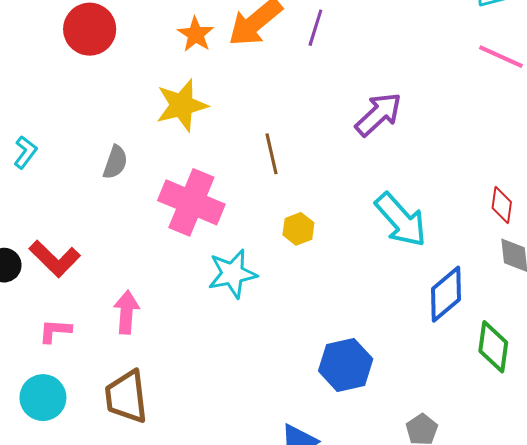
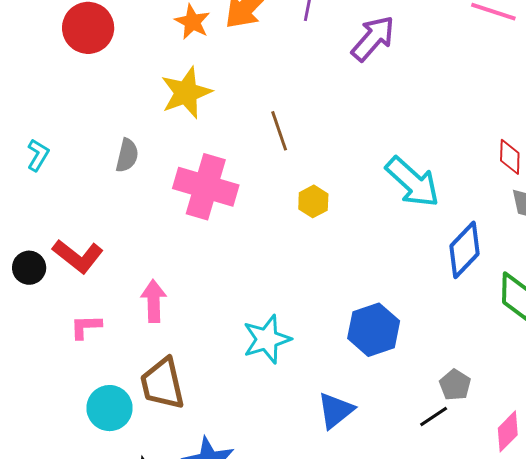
purple arrow: (378, 114) -> (373, 38), moved
cyan star: (232, 274) -> (267, 339), moved
cyan circle: (43, 398) -> (109, 408), moved

